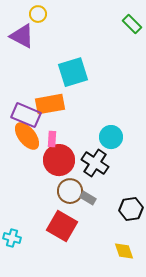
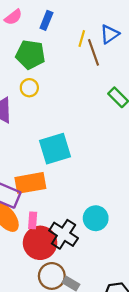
yellow circle: (38, 14) -> (29, 88), moved
black cross: (95, 163) -> (64, 234), moved

